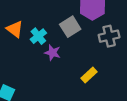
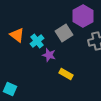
yellow rectangle: (89, 75) -> (66, 74), moved, turned 72

